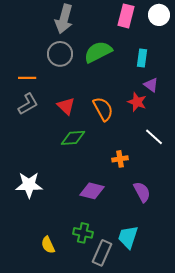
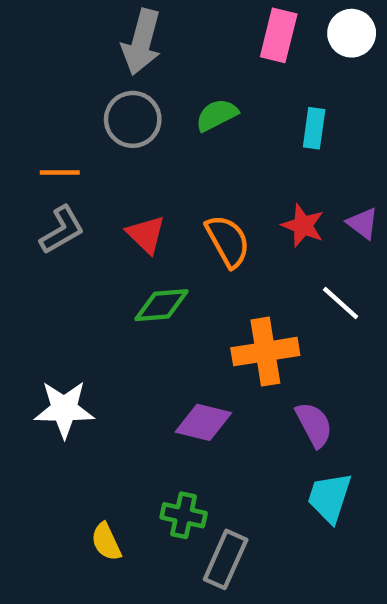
green semicircle: (98, 52) -> (217, 115), size x0.7
purple triangle: (151, 85) -> (363, 223), moved
orange cross: (120, 159) -> (265, 352), size x1.8
cyan trapezoid: (128, 237) -> (330, 498), moved

